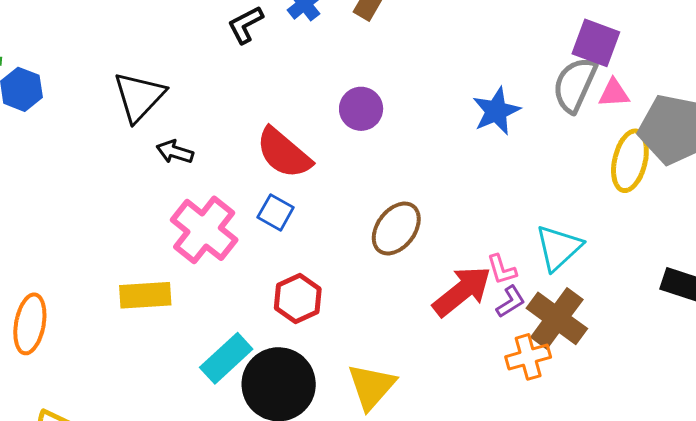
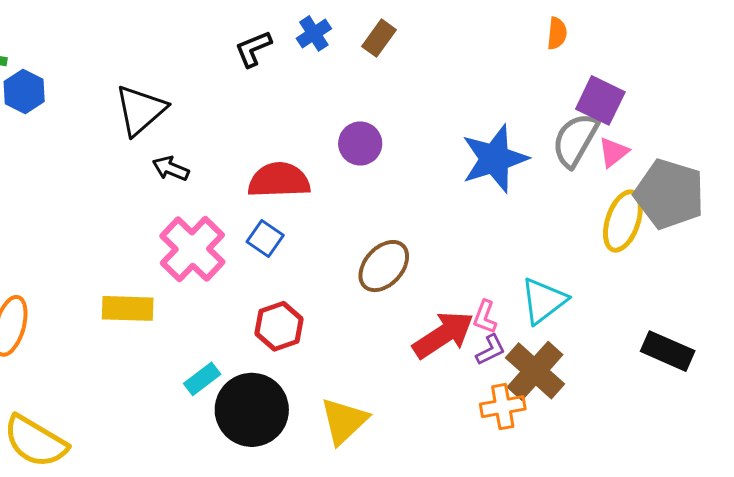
pink triangle: (614, 93) -> (613, 152), turned -40
blue star: (496, 111) -> (495, 159), size x1.4
red semicircle: (284, 153) -> (279, 180), turned 132
pink L-shape: (502, 269) -> (485, 317), turned 32
cyan rectangle: (226, 358) -> (202, 379), size x0.7

